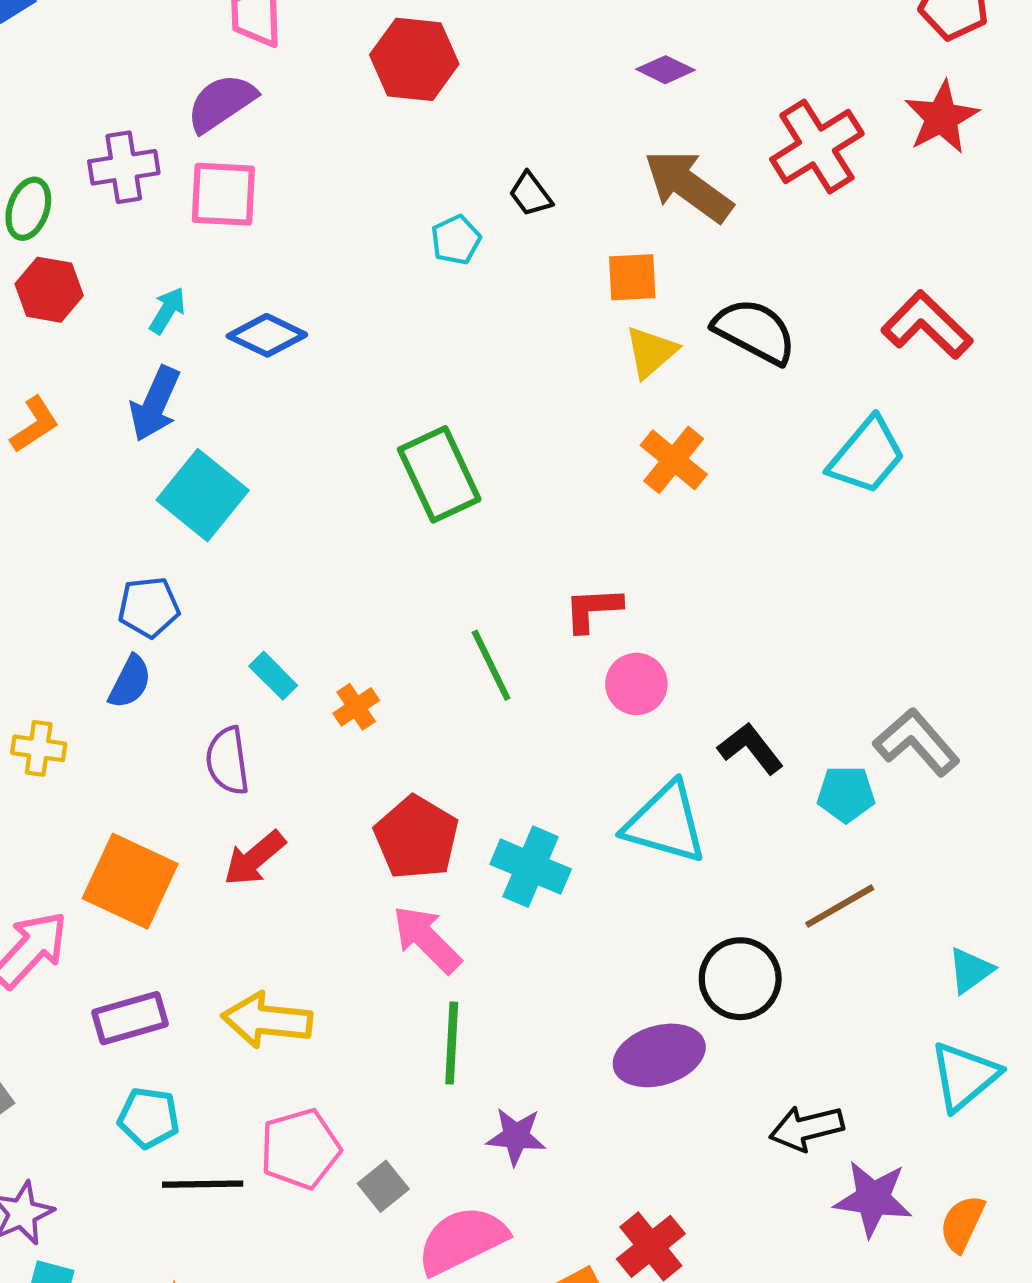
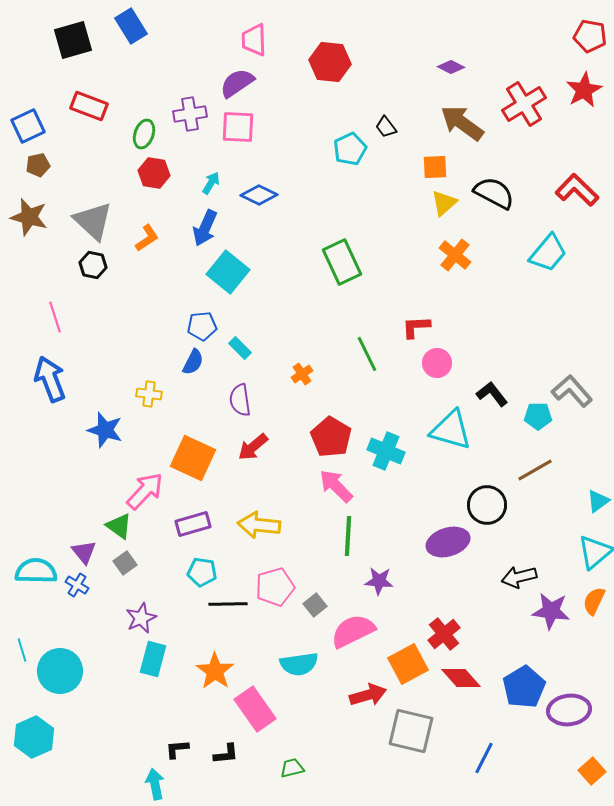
cyan pentagon: (456, 240) -> (350, 149), size x1.4
cyan rectangle: (273, 676) -> (240, 348), moved
orange semicircle: (962, 1224) -> (594, 601), moved

